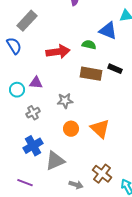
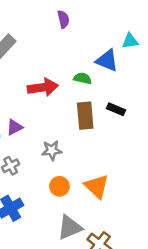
brown rectangle: (91, 74) -> (85, 116), turned 75
purple triangle: (36, 83) -> (14, 127), turned -32
gray triangle: (55, 161) -> (70, 227), moved

